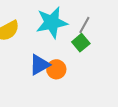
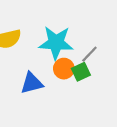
orange circle: (56, 69) -> (64, 69), moved

